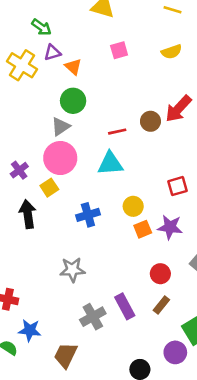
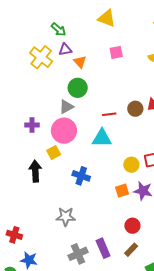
purple cross: (19, 170) -> (32, 125), moved, turned 32
yellow circle: (133, 206) -> (131, 165), moved
blue cross: (88, 215) -> (81, 176), turned 30

